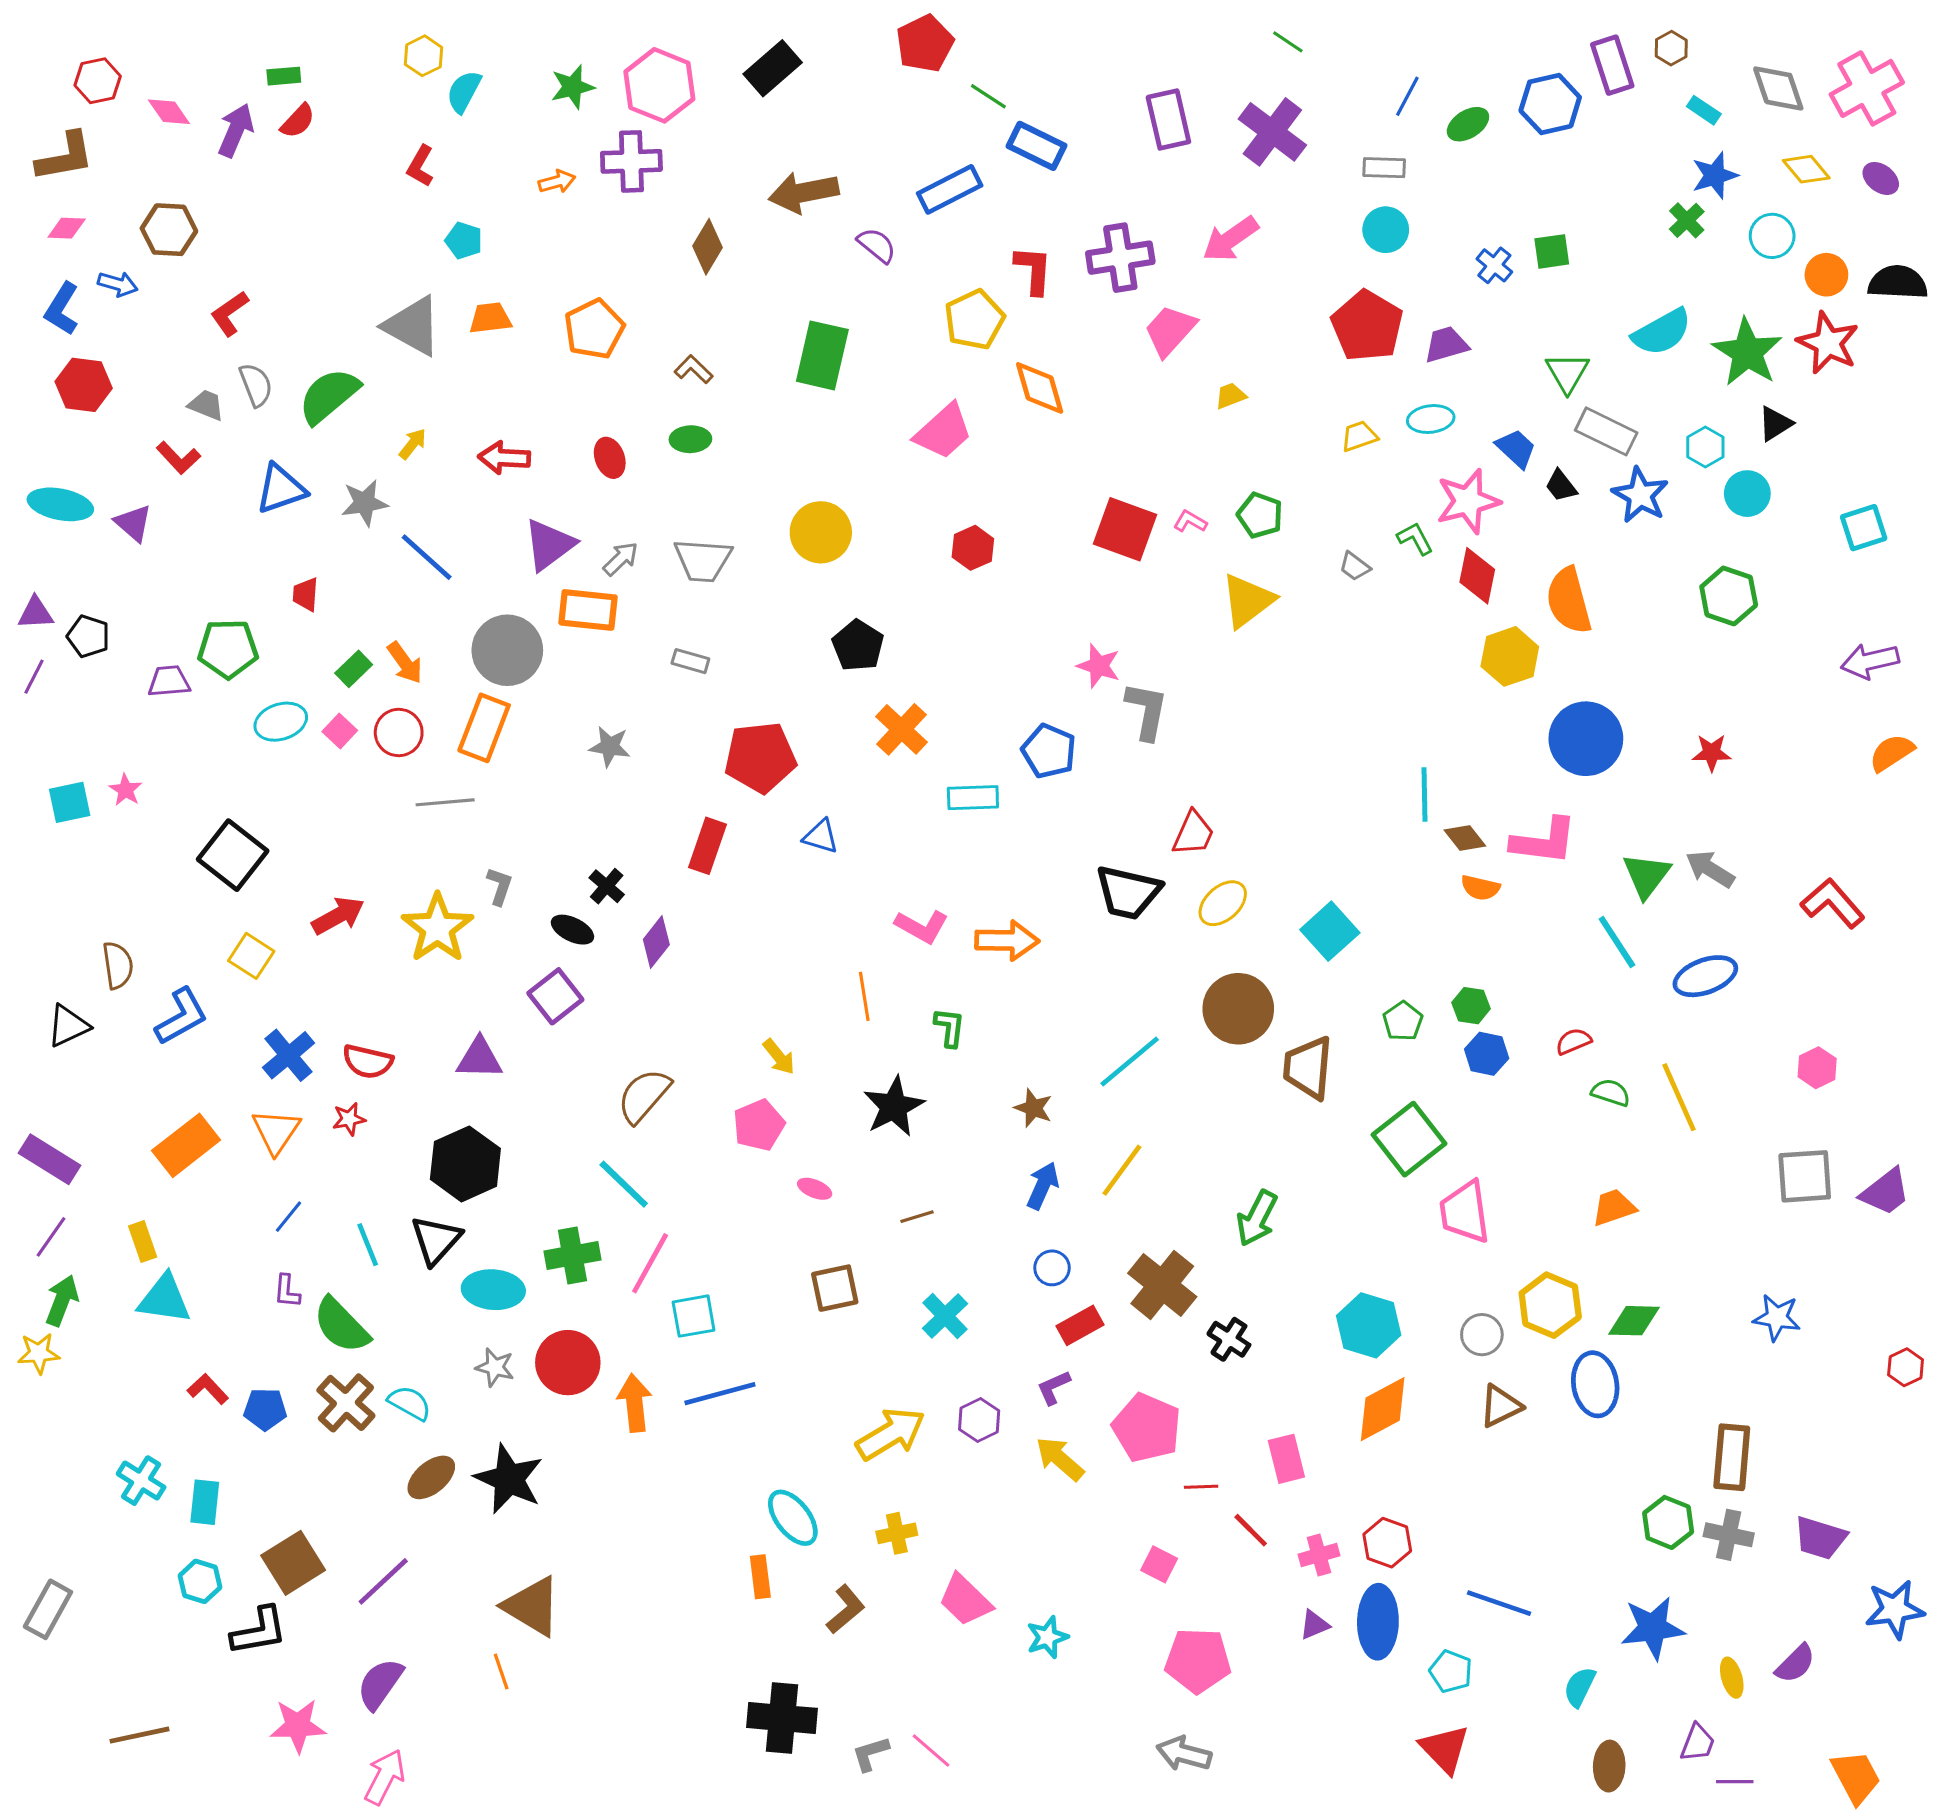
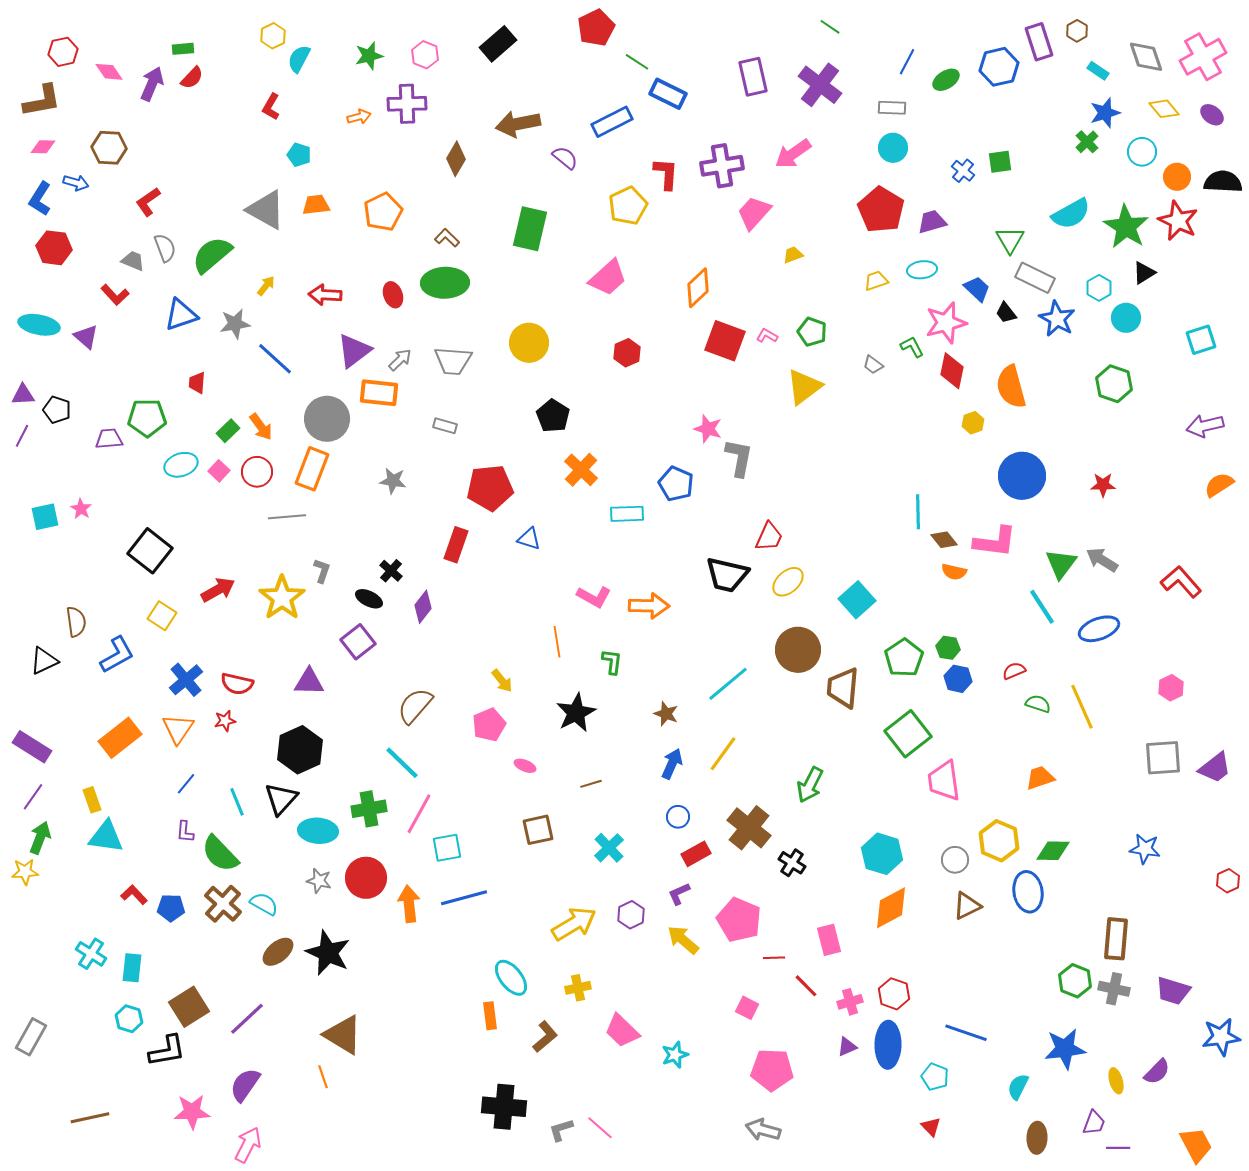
pink hexagon: (659, 85) -> (425, 55), size x0.6
orange diamond: (1040, 388) -> (698, 288), moved, turned 63
green ellipse: (690, 439) -> (445, 283), size x1.8
yellow hexagon: (1510, 656) -> (973, 423), size x0.6
green pentagon: (1403, 1021) -> (904, 658), size x1.5
red triangle: (1445, 1749) -> (931, 1127), size x0.6

